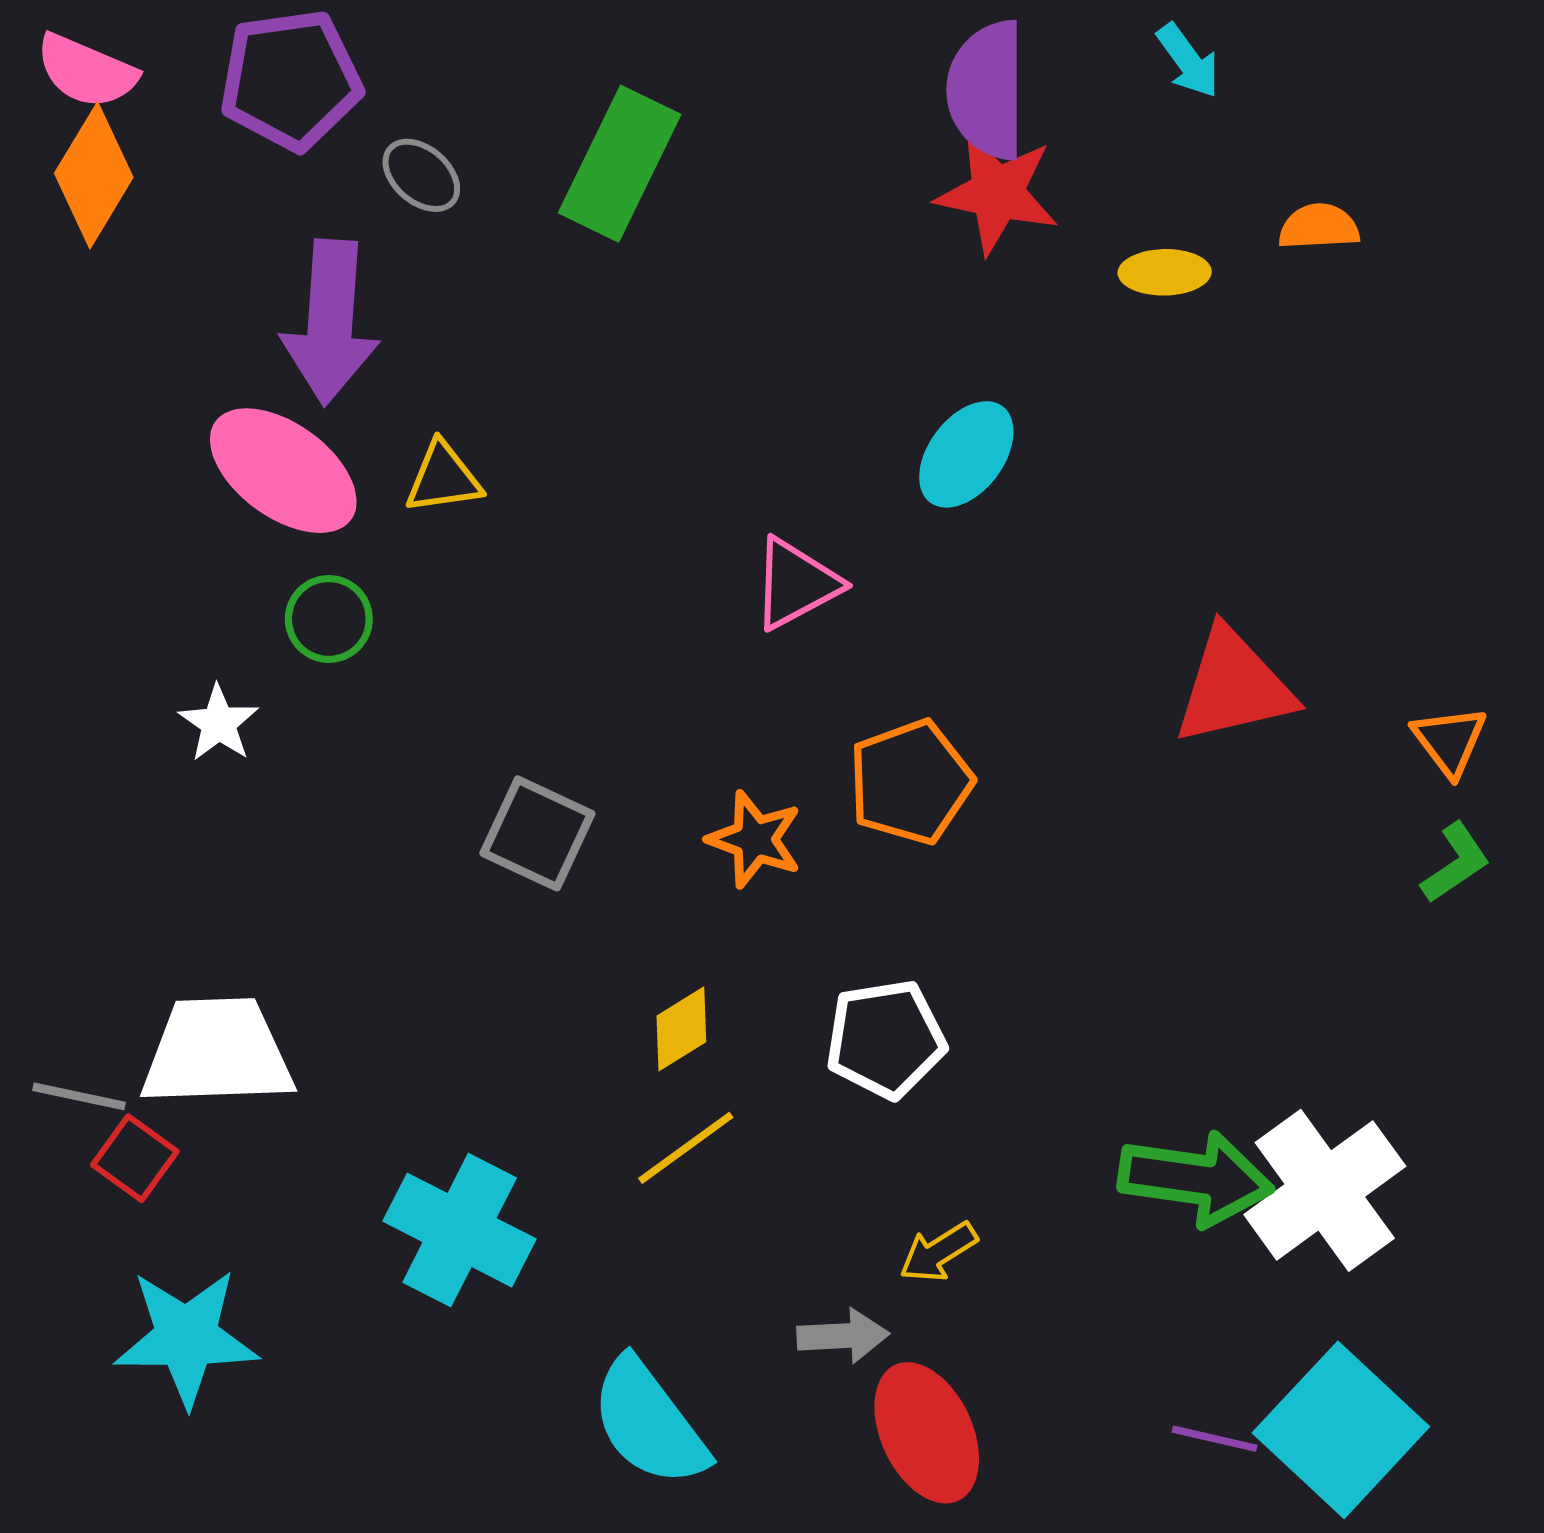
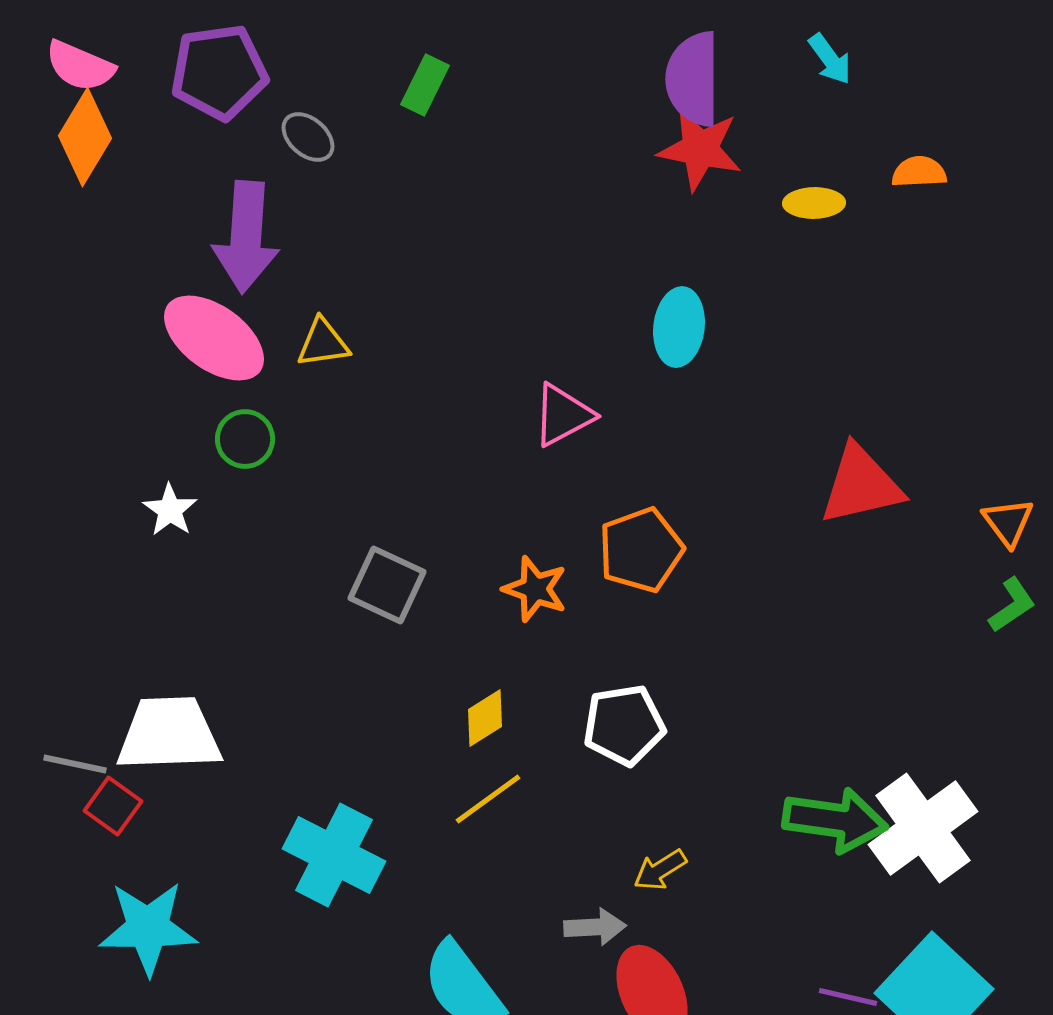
green rectangle: (620, 164) -> (425, 85), moved, size x0.6
cyan ellipse: (966, 454) -> (679, 327), turned -30

